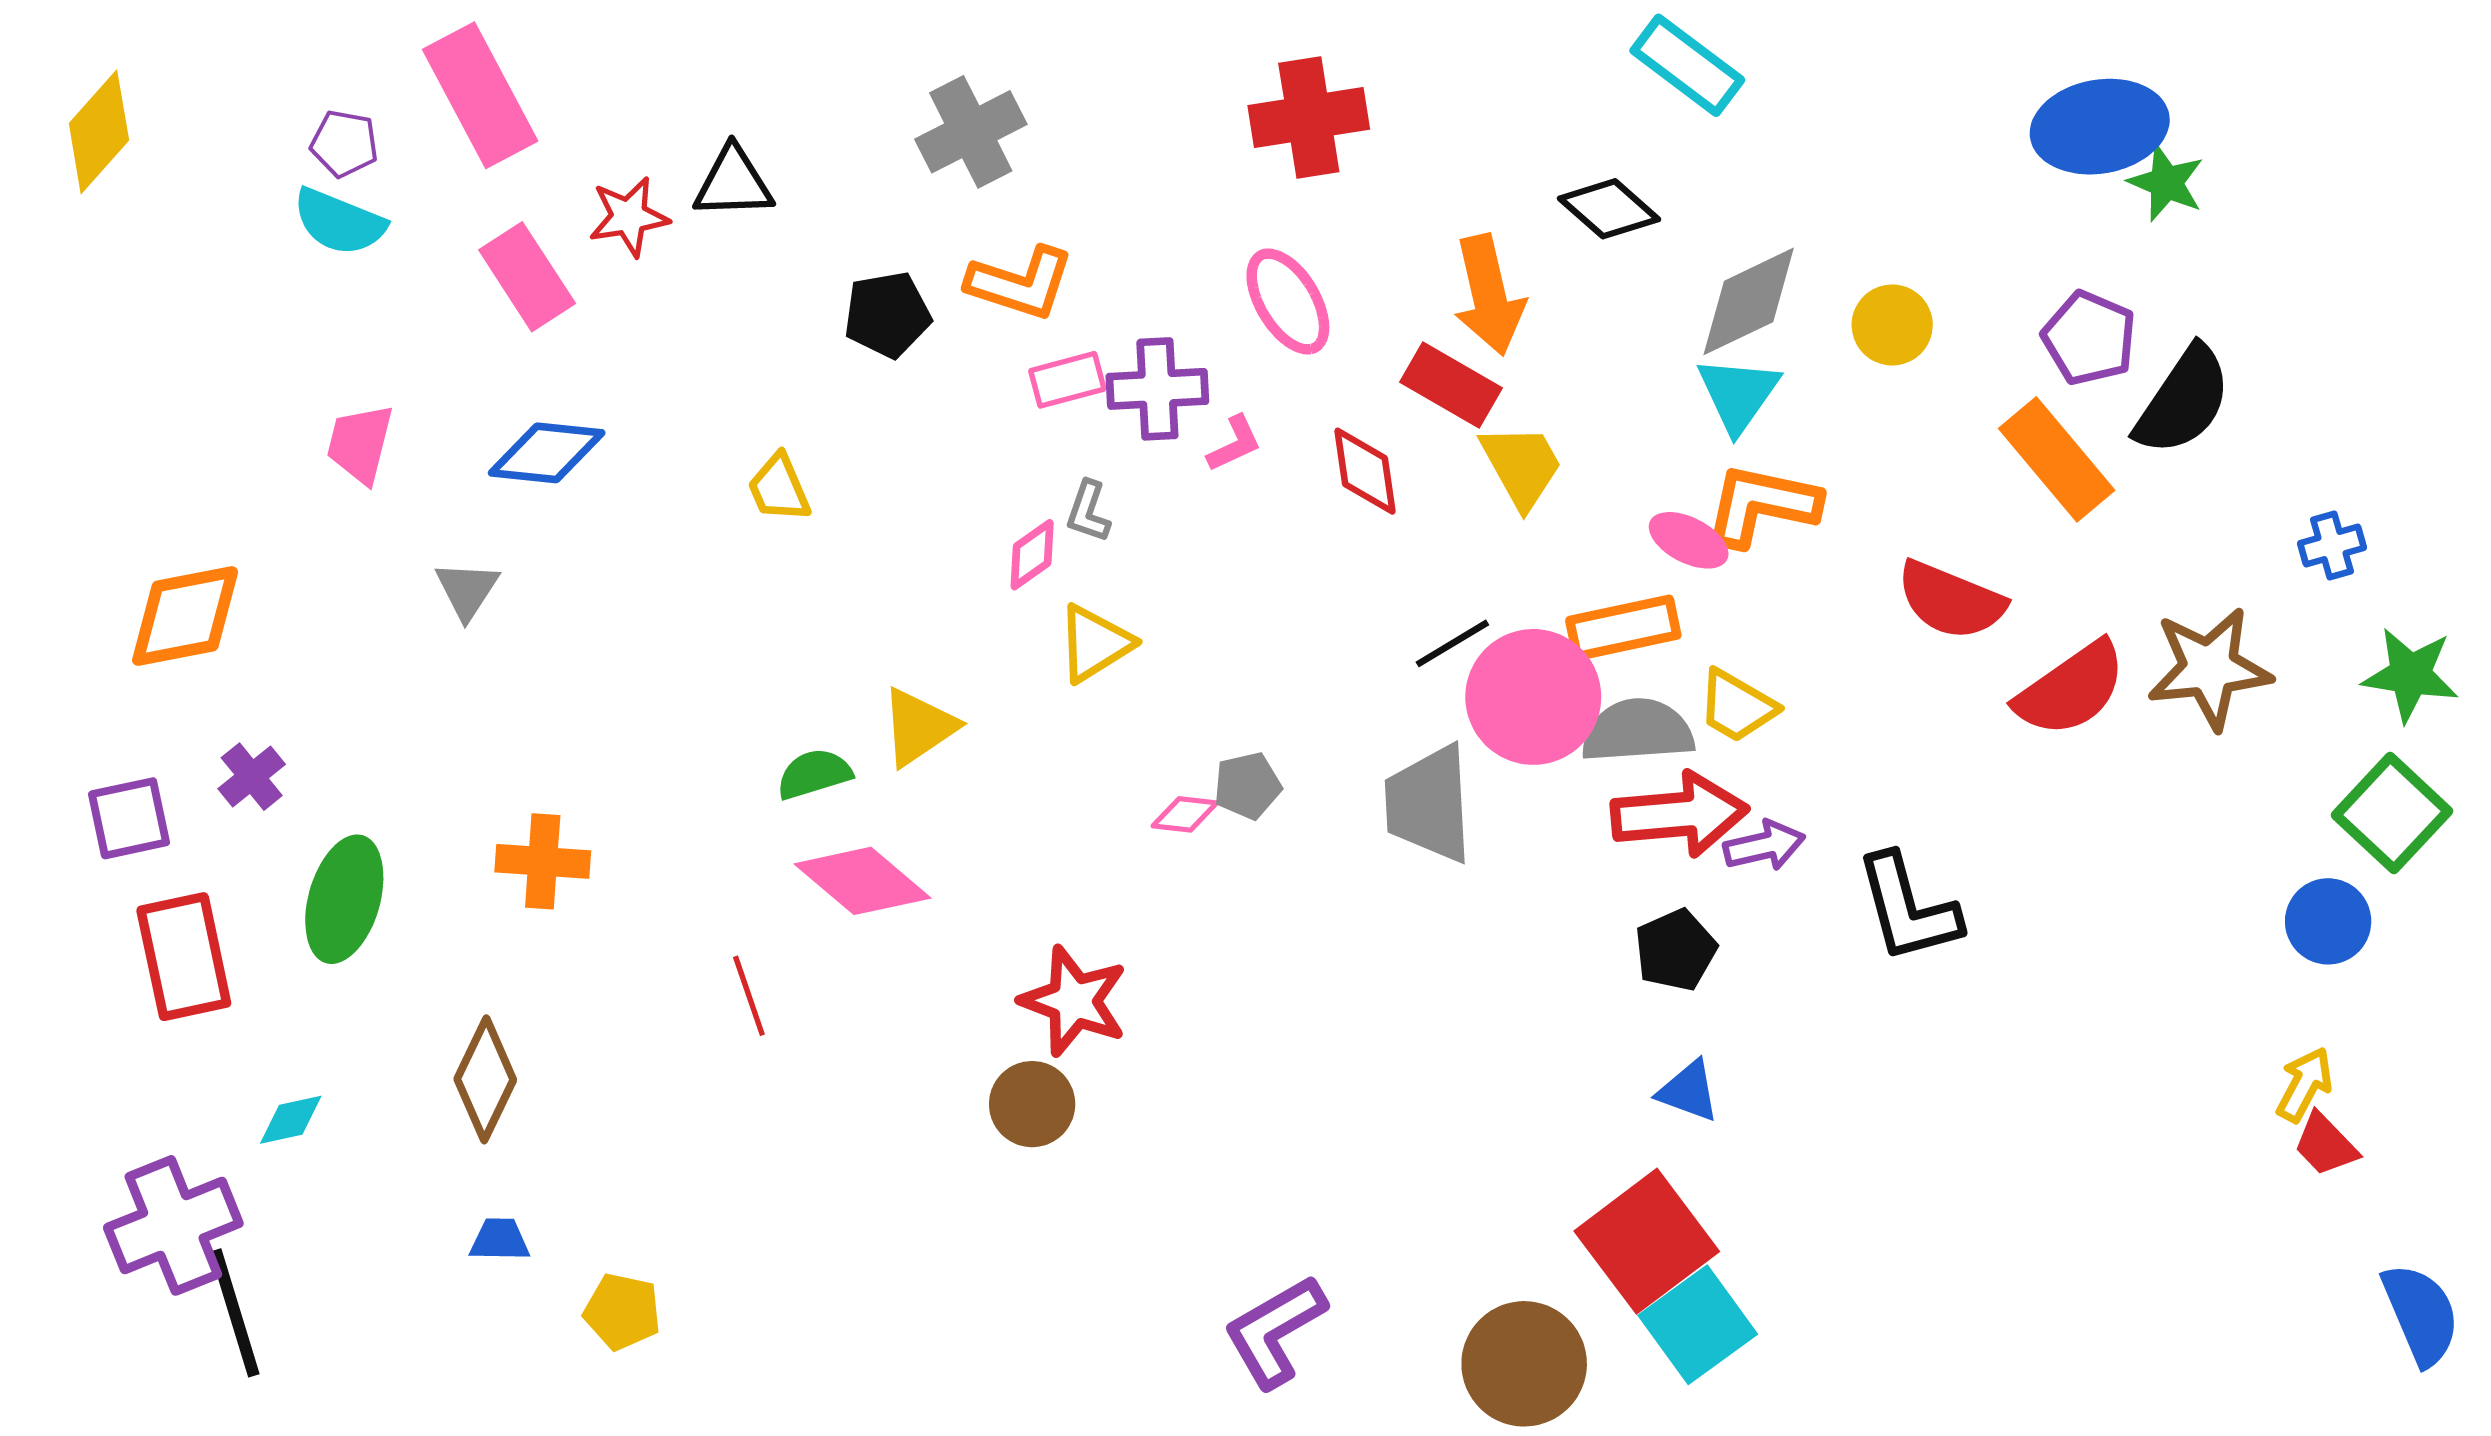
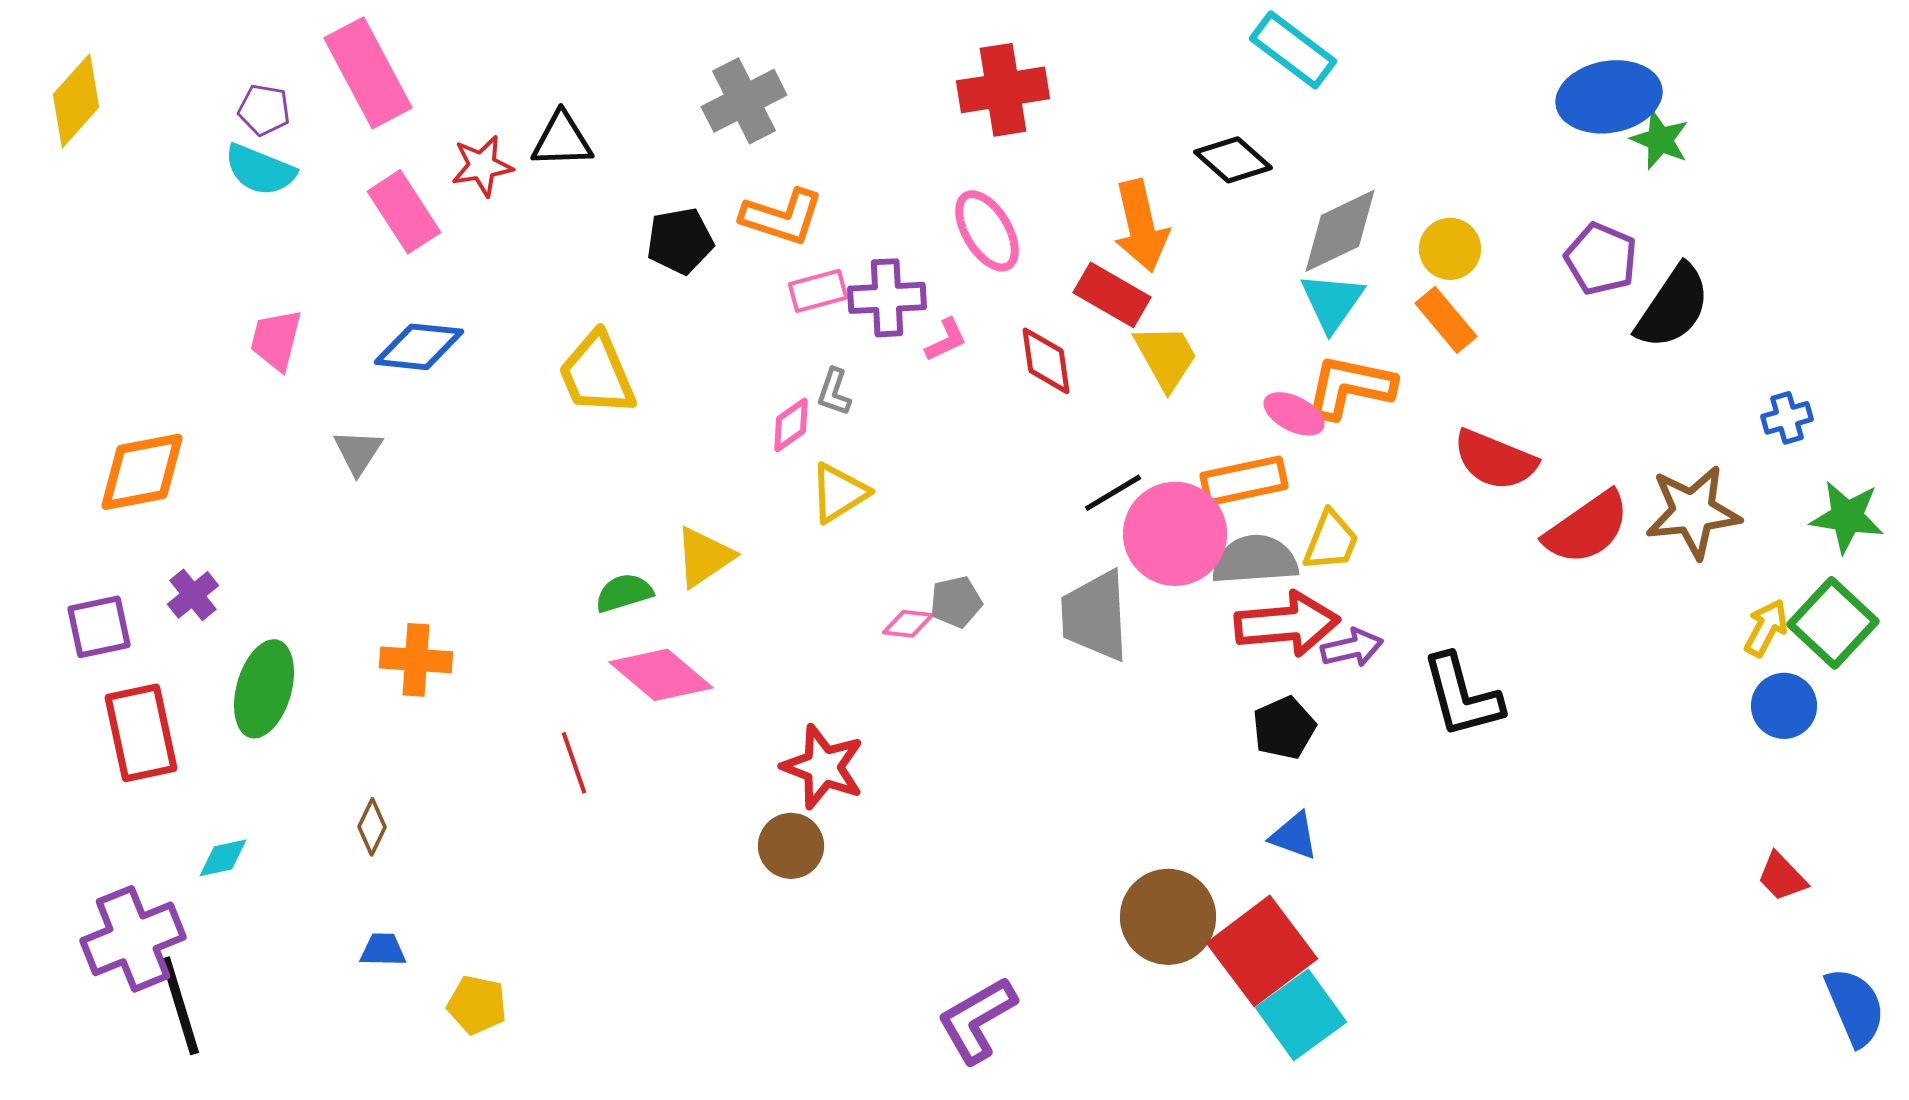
orange rectangle: (2057, 459) -> (1446, 320), moved, size x0.7
yellow trapezoid: (779, 488) -> (597, 374), size x1.6
yellow trapezoid: (1737, 706) -> (1331, 541), turned -98
brown diamond: (485, 1079) -> (372, 827), size x0.6
yellow arrow: (2305, 1085) -> (1766, 628), moved
brown circle: (1524, 1364) -> (1168, 917), moved

